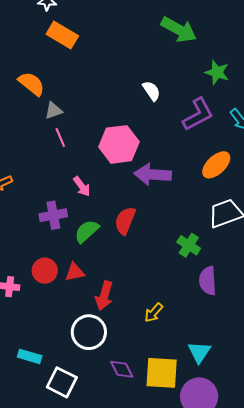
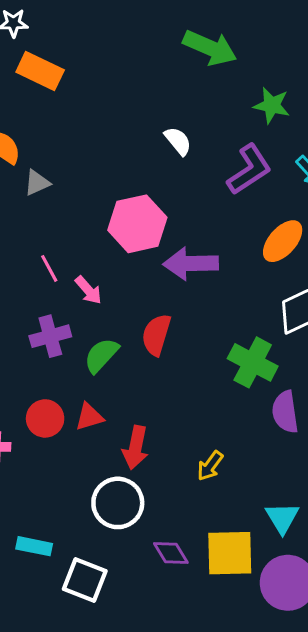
pink line: (60, 138) -> (49, 268), moved
green cross: (189, 245) -> (253, 362), size x1.4

